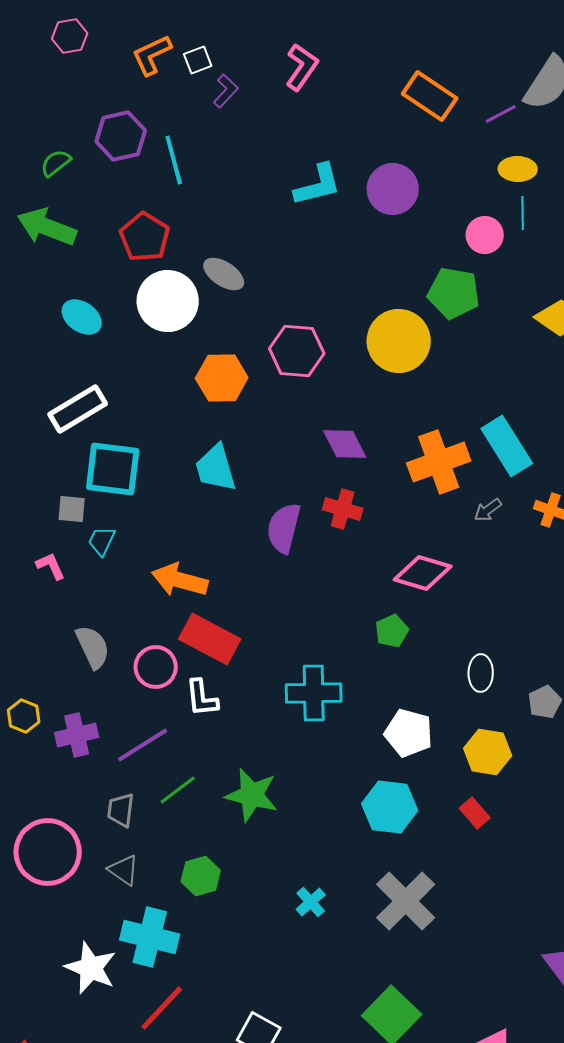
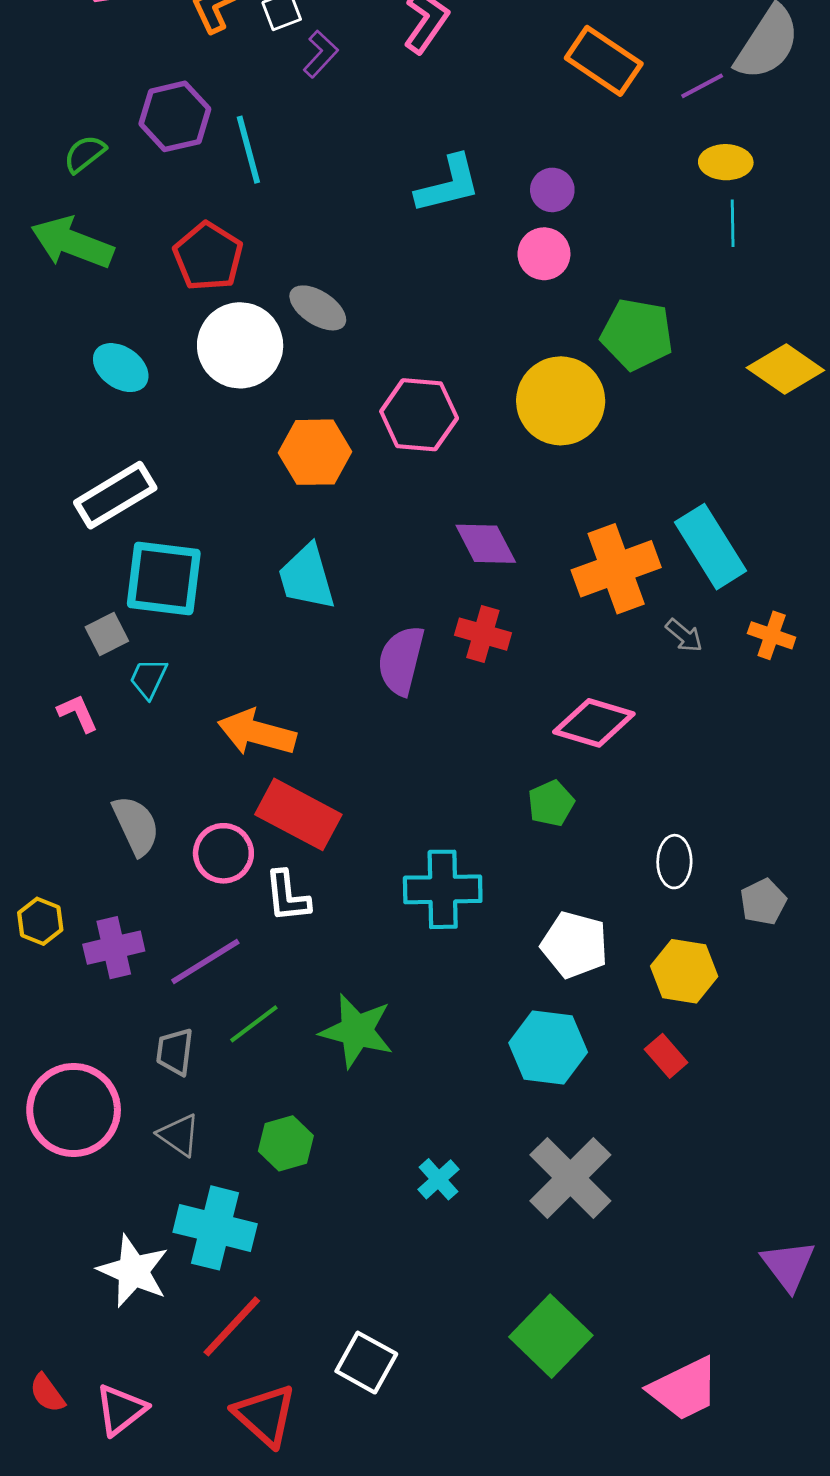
purple circle: (393, 189) -> (552, 190), size x0.6
pink circle: (485, 235) -> (544, 254), moved
gray square: (72, 509) -> (107, 634), turned -32
gray arrow: (488, 510) -> (684, 635), turned -104

